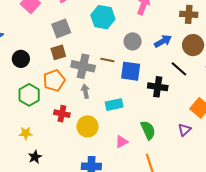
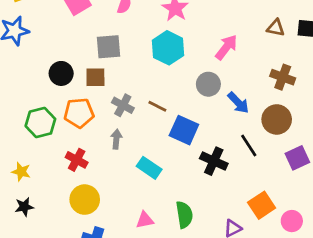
gray circle: (133, 41) -> (208, 84), moved
blue arrow: (163, 41) -> (238, 103), turned 60
black circle: (21, 59) -> (61, 73), moved
gray cross: (83, 66) -> (123, 105), size x0.7
cyan rectangle: (114, 105) -> (149, 168), turned 30
yellow circle: (87, 126) -> (85, 200), moved

